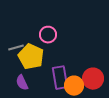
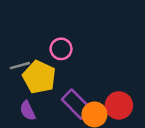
purple rectangle: (60, 78) -> (76, 104), turned -35

